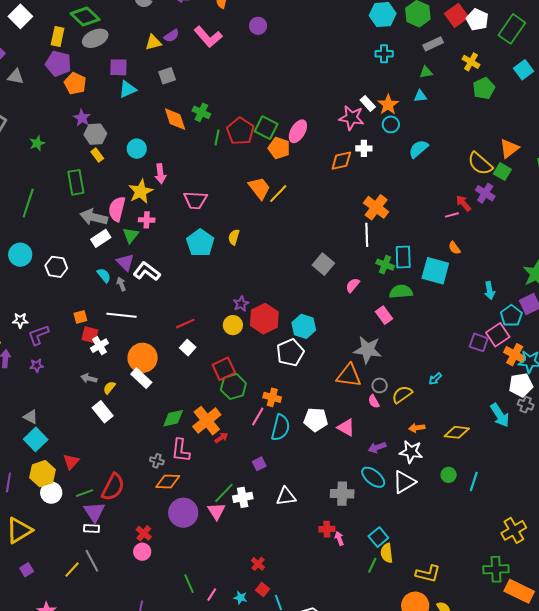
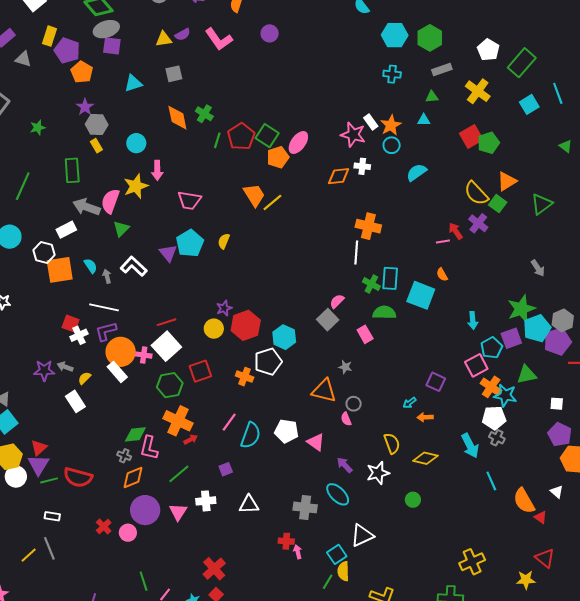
red square: (456, 15) -> (471, 136), moved
yellow rectangle: (58, 36) -> (50, 36), moved
yellow cross: (471, 62) -> (478, 91), size x1.4
purple square: (118, 67) -> (112, 46), moved
green pentagon: (484, 88) -> (488, 143), moved
orange pentagon: (279, 148) -> (278, 157), turned 30
orange cross: (376, 207) -> (368, 226), turned -30
pink cross: (147, 220) -> (144, 355), moved
white rectangle: (101, 238) -> (66, 230), moved
purple triangle: (125, 262) -> (168, 253), moved
gray square: (323, 264) -> (328, 320), moved
orange square: (80, 317) -> (60, 270), moved, size x2.0
purple L-shape: (38, 335) -> (106, 331), moved
purple square: (479, 342) -> (436, 382), moved
white square: (188, 348) -> (166, 346), size x1.8
gray star: (368, 350) -> (345, 367), size x0.5
purple star: (37, 365) -> (44, 371), moved, size x1.5
green hexagon: (233, 387) -> (170, 385), moved
yellow semicircle: (402, 394) -> (392, 443), moved, turned 100
orange cross: (272, 397) -> (245, 377), moved
green diamond: (173, 418) -> (135, 434), moved
orange cross: (207, 421) -> (178, 421), turned -32
orange arrow: (417, 428) -> (425, 417), moved
purple arrow: (377, 447) -> (345, 465), turned 60
white star: (411, 452) -> (378, 473), turned -30
cyan line: (474, 481) -> (491, 481), moved, turned -48
orange diamond: (168, 482) -> (133, 477), turned -30
white triangle: (404, 482) -> (362, 536), moved
red semicircle: (113, 487) -> (78, 477), turned 72
green line: (224, 493) -> (179, 474), moved
purple triangle: (94, 512) -> (38, 465), moved
pink circle: (142, 552) -> (128, 533), moved
red cross: (258, 564) -> (214, 569), size x1.6

